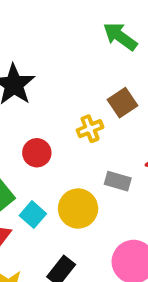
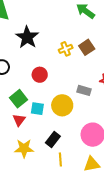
yellow cross: (90, 129) -> (66, 49), moved
cyan square: (33, 215) -> (37, 109), turned -32

